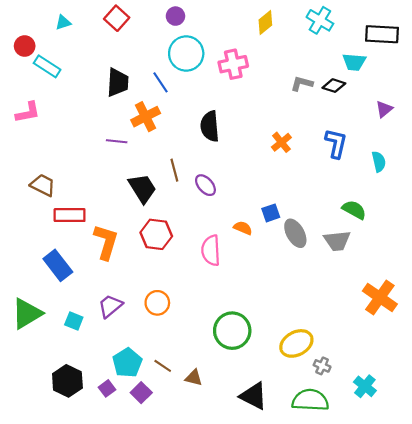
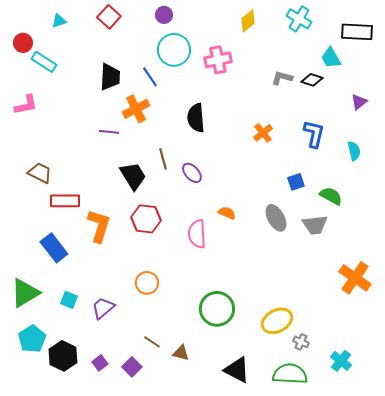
cyan trapezoid: (354, 62) -> (331, 58), turned 55
blue square: (271, 213) -> (296, 182), moved
purple trapezoid: (110, 306) -> (103, 308), moved
cyan pentagon: (127, 363) -> (32, 339), moved

